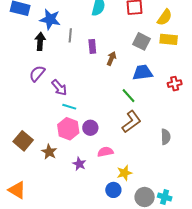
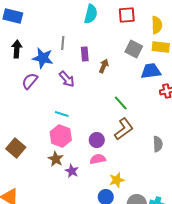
yellow semicircle: (165, 17) -> (157, 25), turned -36
blue star: (50, 19) -> (43, 58), moved
black arrow: (40, 41) -> (17, 49), moved
blue trapezoid: (143, 73) -> (151, 71), moved
purple arrow: (59, 88) -> (67, 79), moved
purple circle: (90, 128) -> (97, 140), moved
brown star: (49, 152) -> (56, 159), moved

